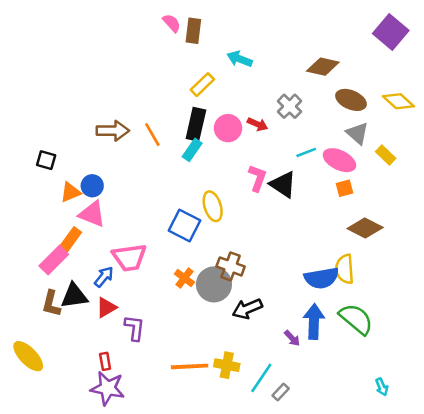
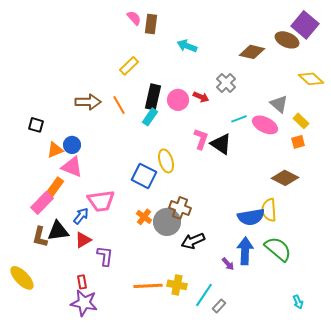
yellow rectangle: (202, 85) -> (129, 66), moved
brown ellipse: (351, 100) -> (287, 40), moved
orange square: (345, 188) -> (298, 142), moved

